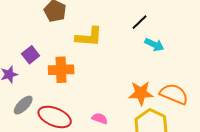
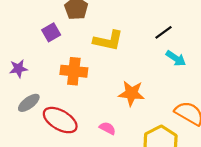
purple square: (31, 55) -> (51, 32), moved
orange star: (141, 93) -> (131, 93), moved

